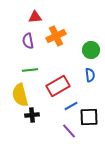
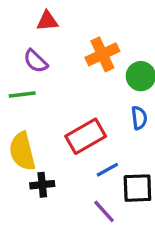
orange cross: (56, 36) -> (102, 54), moved
purple semicircle: (28, 41) -> (36, 61), turned -35
green line: (30, 70) -> (22, 94), moved

